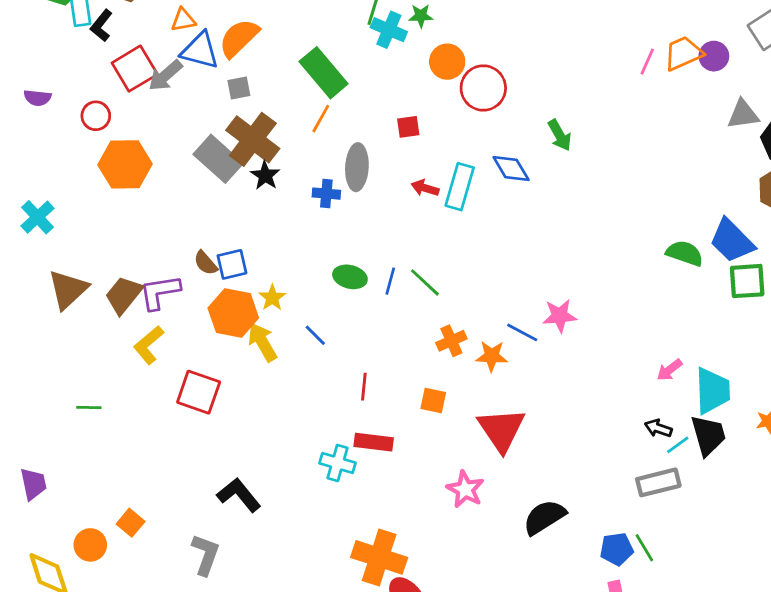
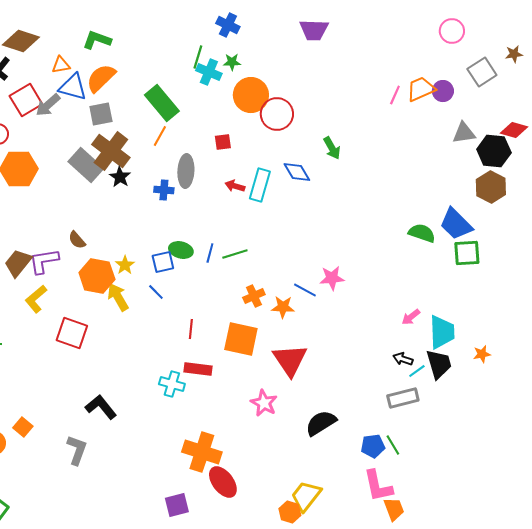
orange circle: (447, 62) -> (251, 95), size x1.4
gray square: (239, 88) -> (101, 114), size x1.4
blue square: (232, 264) -> (163, 262), moved
green line: (425, 282) -> (235, 254), turned -60
orange square: (433, 400) -> (241, 339), size x1.8

